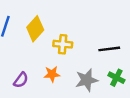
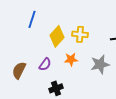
yellow diamond: (35, 29) -> (57, 36), moved

